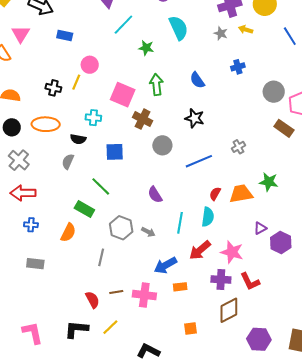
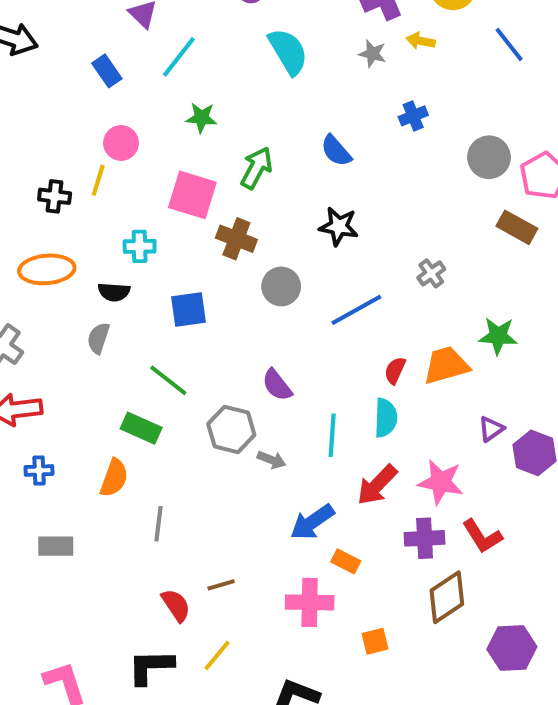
blue rectangle: (65, 36) -> (107, 71), moved, turned 49
green star: (146, 48) -> (201, 118), moved
green arrow: (156, 85) -> (257, 168), turned 40
gray hexagon: (121, 228) -> (231, 429), moved
gray line: (101, 257) -> (159, 524), moved
orange rectangle: (180, 287) -> (346, 561), turned 40
pink cross: (144, 295) -> (310, 602), moved

